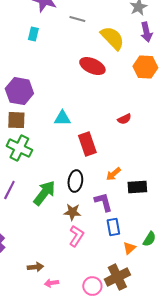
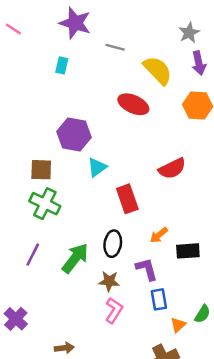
purple hexagon: (19, 91) -> (74, 135), moved
cyan triangle: (62, 118) -> (97, 167), turned -36
red semicircle: (124, 119) -> (172, 169), size x1.6

